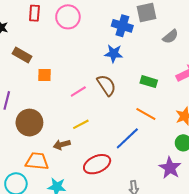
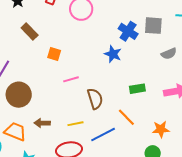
orange square: (44, 75) -> (54, 54), moved
green rectangle: (149, 82) -> (137, 89), turned -42
brown semicircle: (106, 85) -> (95, 99), moved
yellow line: (81, 124) -> (76, 124), moved

